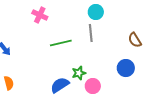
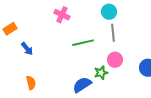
cyan circle: (96, 12) -> (109, 12), moved
pink circle: (93, 86) -> (115, 60), moved

